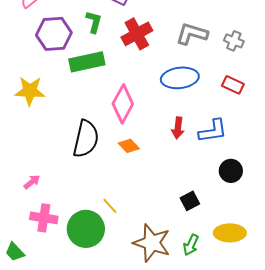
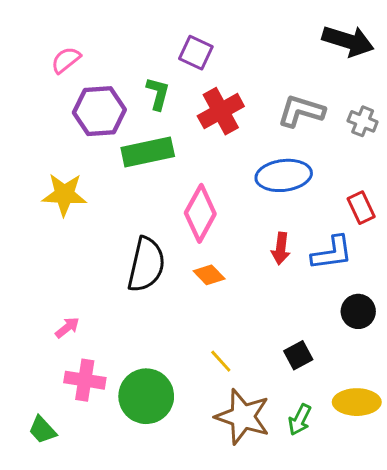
red rectangle: (233, 85) -> (361, 208), moved, turned 40
yellow line: (110, 206) -> (221, 361), moved

